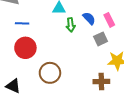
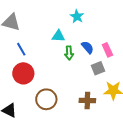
blue line: (22, 23) -> (21, 49), turned 56
brown cross: (101, 81) -> (87, 101), moved

